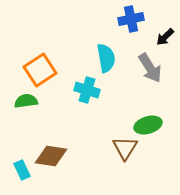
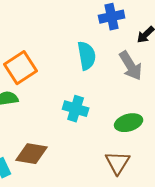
cyan cross: (87, 90) -> (76, 109), moved
brown triangle: (125, 148) -> (118, 163), moved

